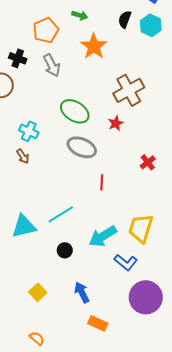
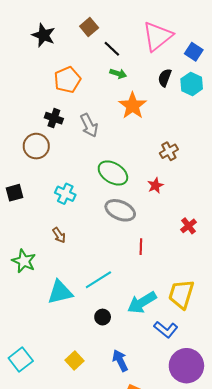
orange pentagon: (46, 30) -> (67, 80), moved
brown cross: (129, 90) -> (169, 151), size x0.6
brown arrow: (23, 156) -> (59, 235), moved

